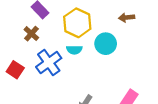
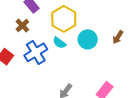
brown arrow: (127, 18) -> (118, 37), moved, turned -56
cyan semicircle: (74, 50) -> (59, 43), turned 32

